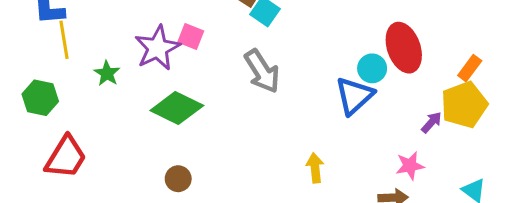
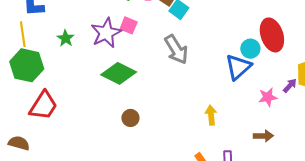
yellow line: (64, 40) -> (23, 34), moved
green star: (107, 73) -> (66, 38), moved
green hexagon: (40, 98) -> (27, 65), size x1.4
pink star: (410, 166) -> (268, 97), moved
brown circle: (178, 179) -> (130, 118), moved

